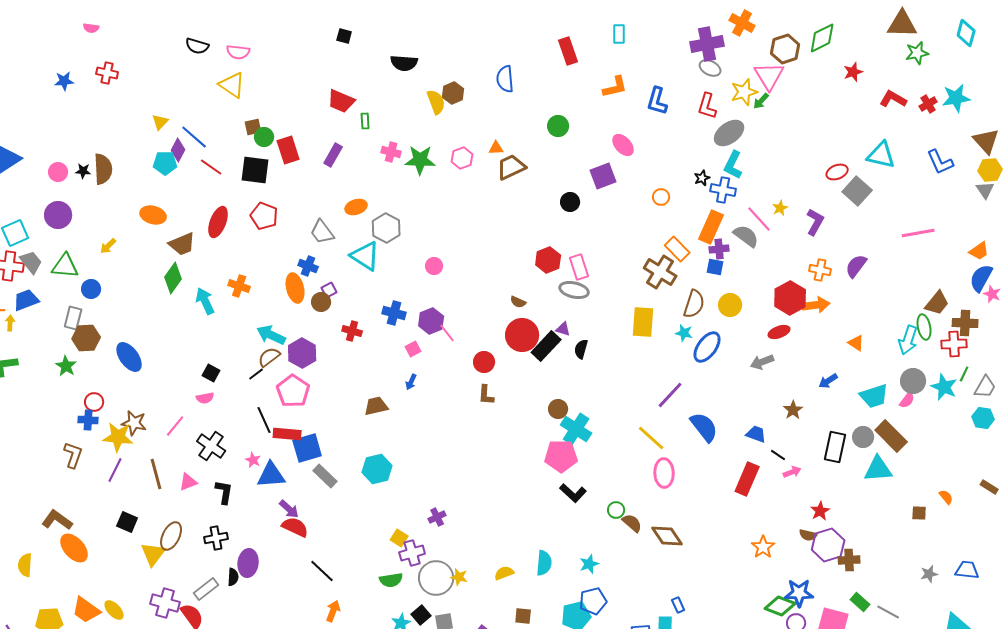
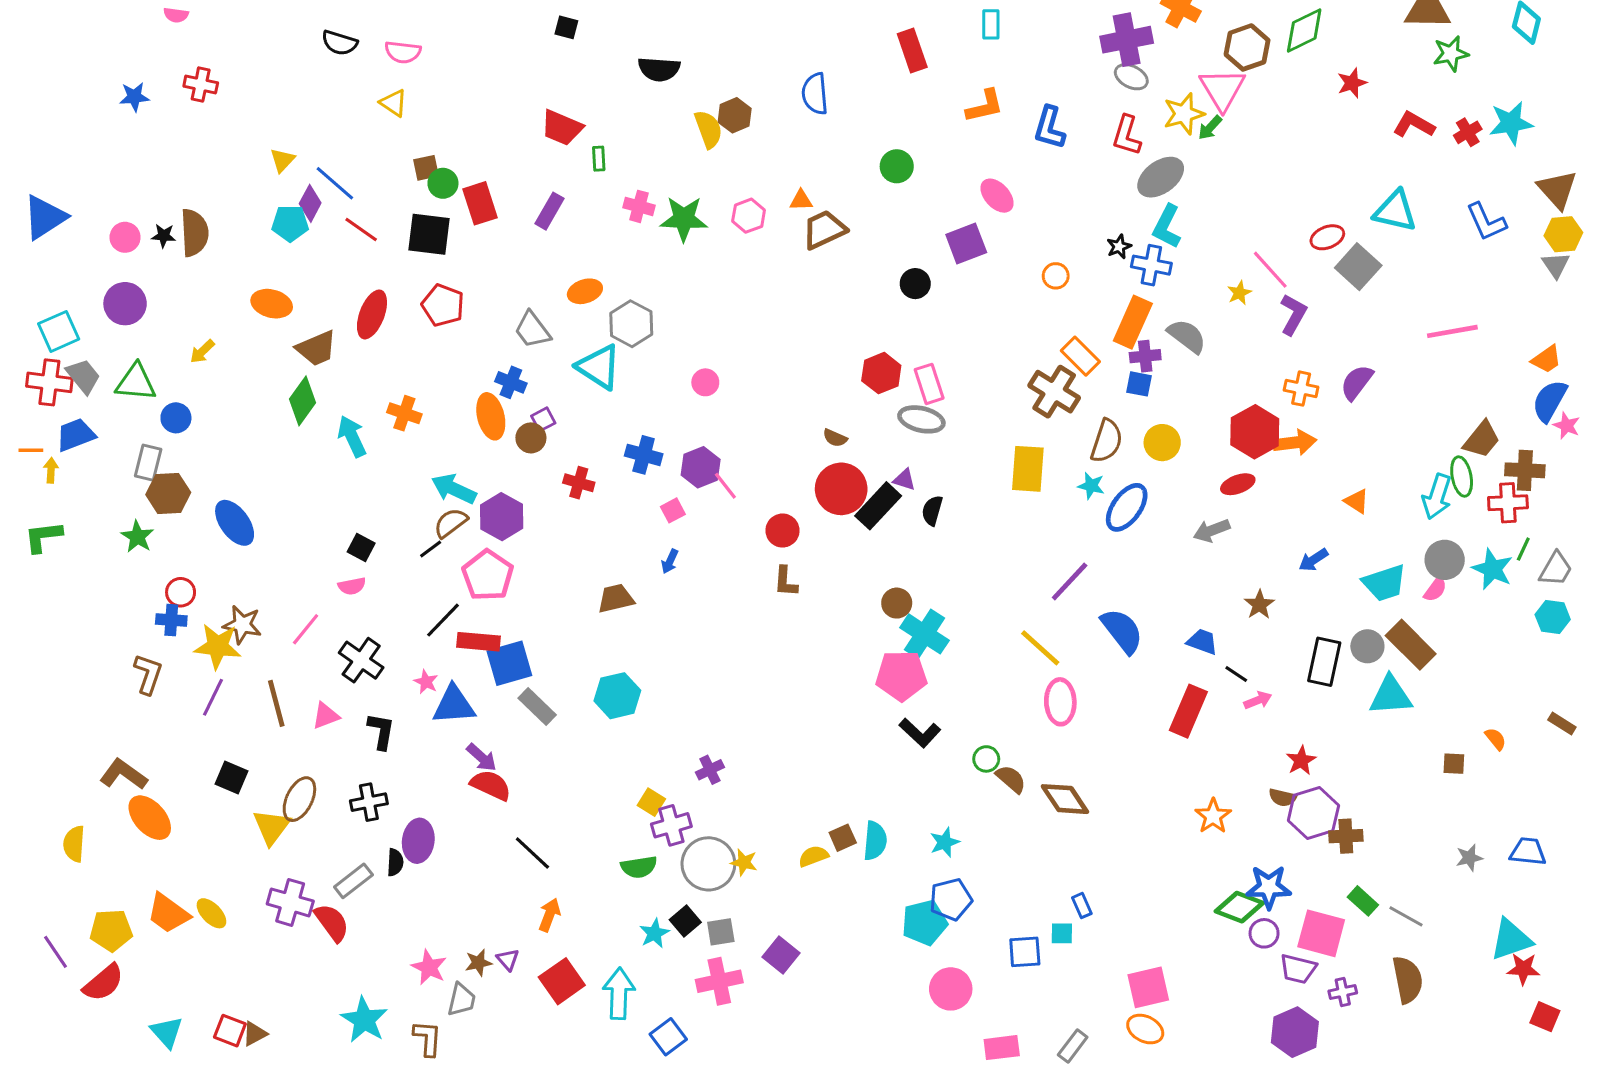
yellow triangle: (232, 85) -> (394, 103), size x0.7
pink line: (759, 219) -> (1270, 270), moved
black line: (264, 420) -> (443, 620), turned 68
brown square: (523, 616) -> (843, 838), moved, turned -30

